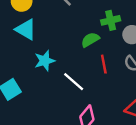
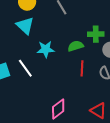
cyan star: (45, 61) -> (46, 49), moved
white line: (74, 82) -> (25, 68), moved

